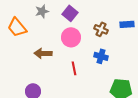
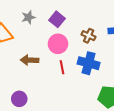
blue cross: (101, 56) -> (89, 63), size x1.5
red line: (74, 68) -> (62, 67), moved

